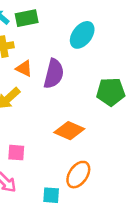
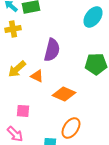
cyan ellipse: (82, 35) -> (93, 17), moved
orange triangle: (24, 69) -> (37, 76), moved

